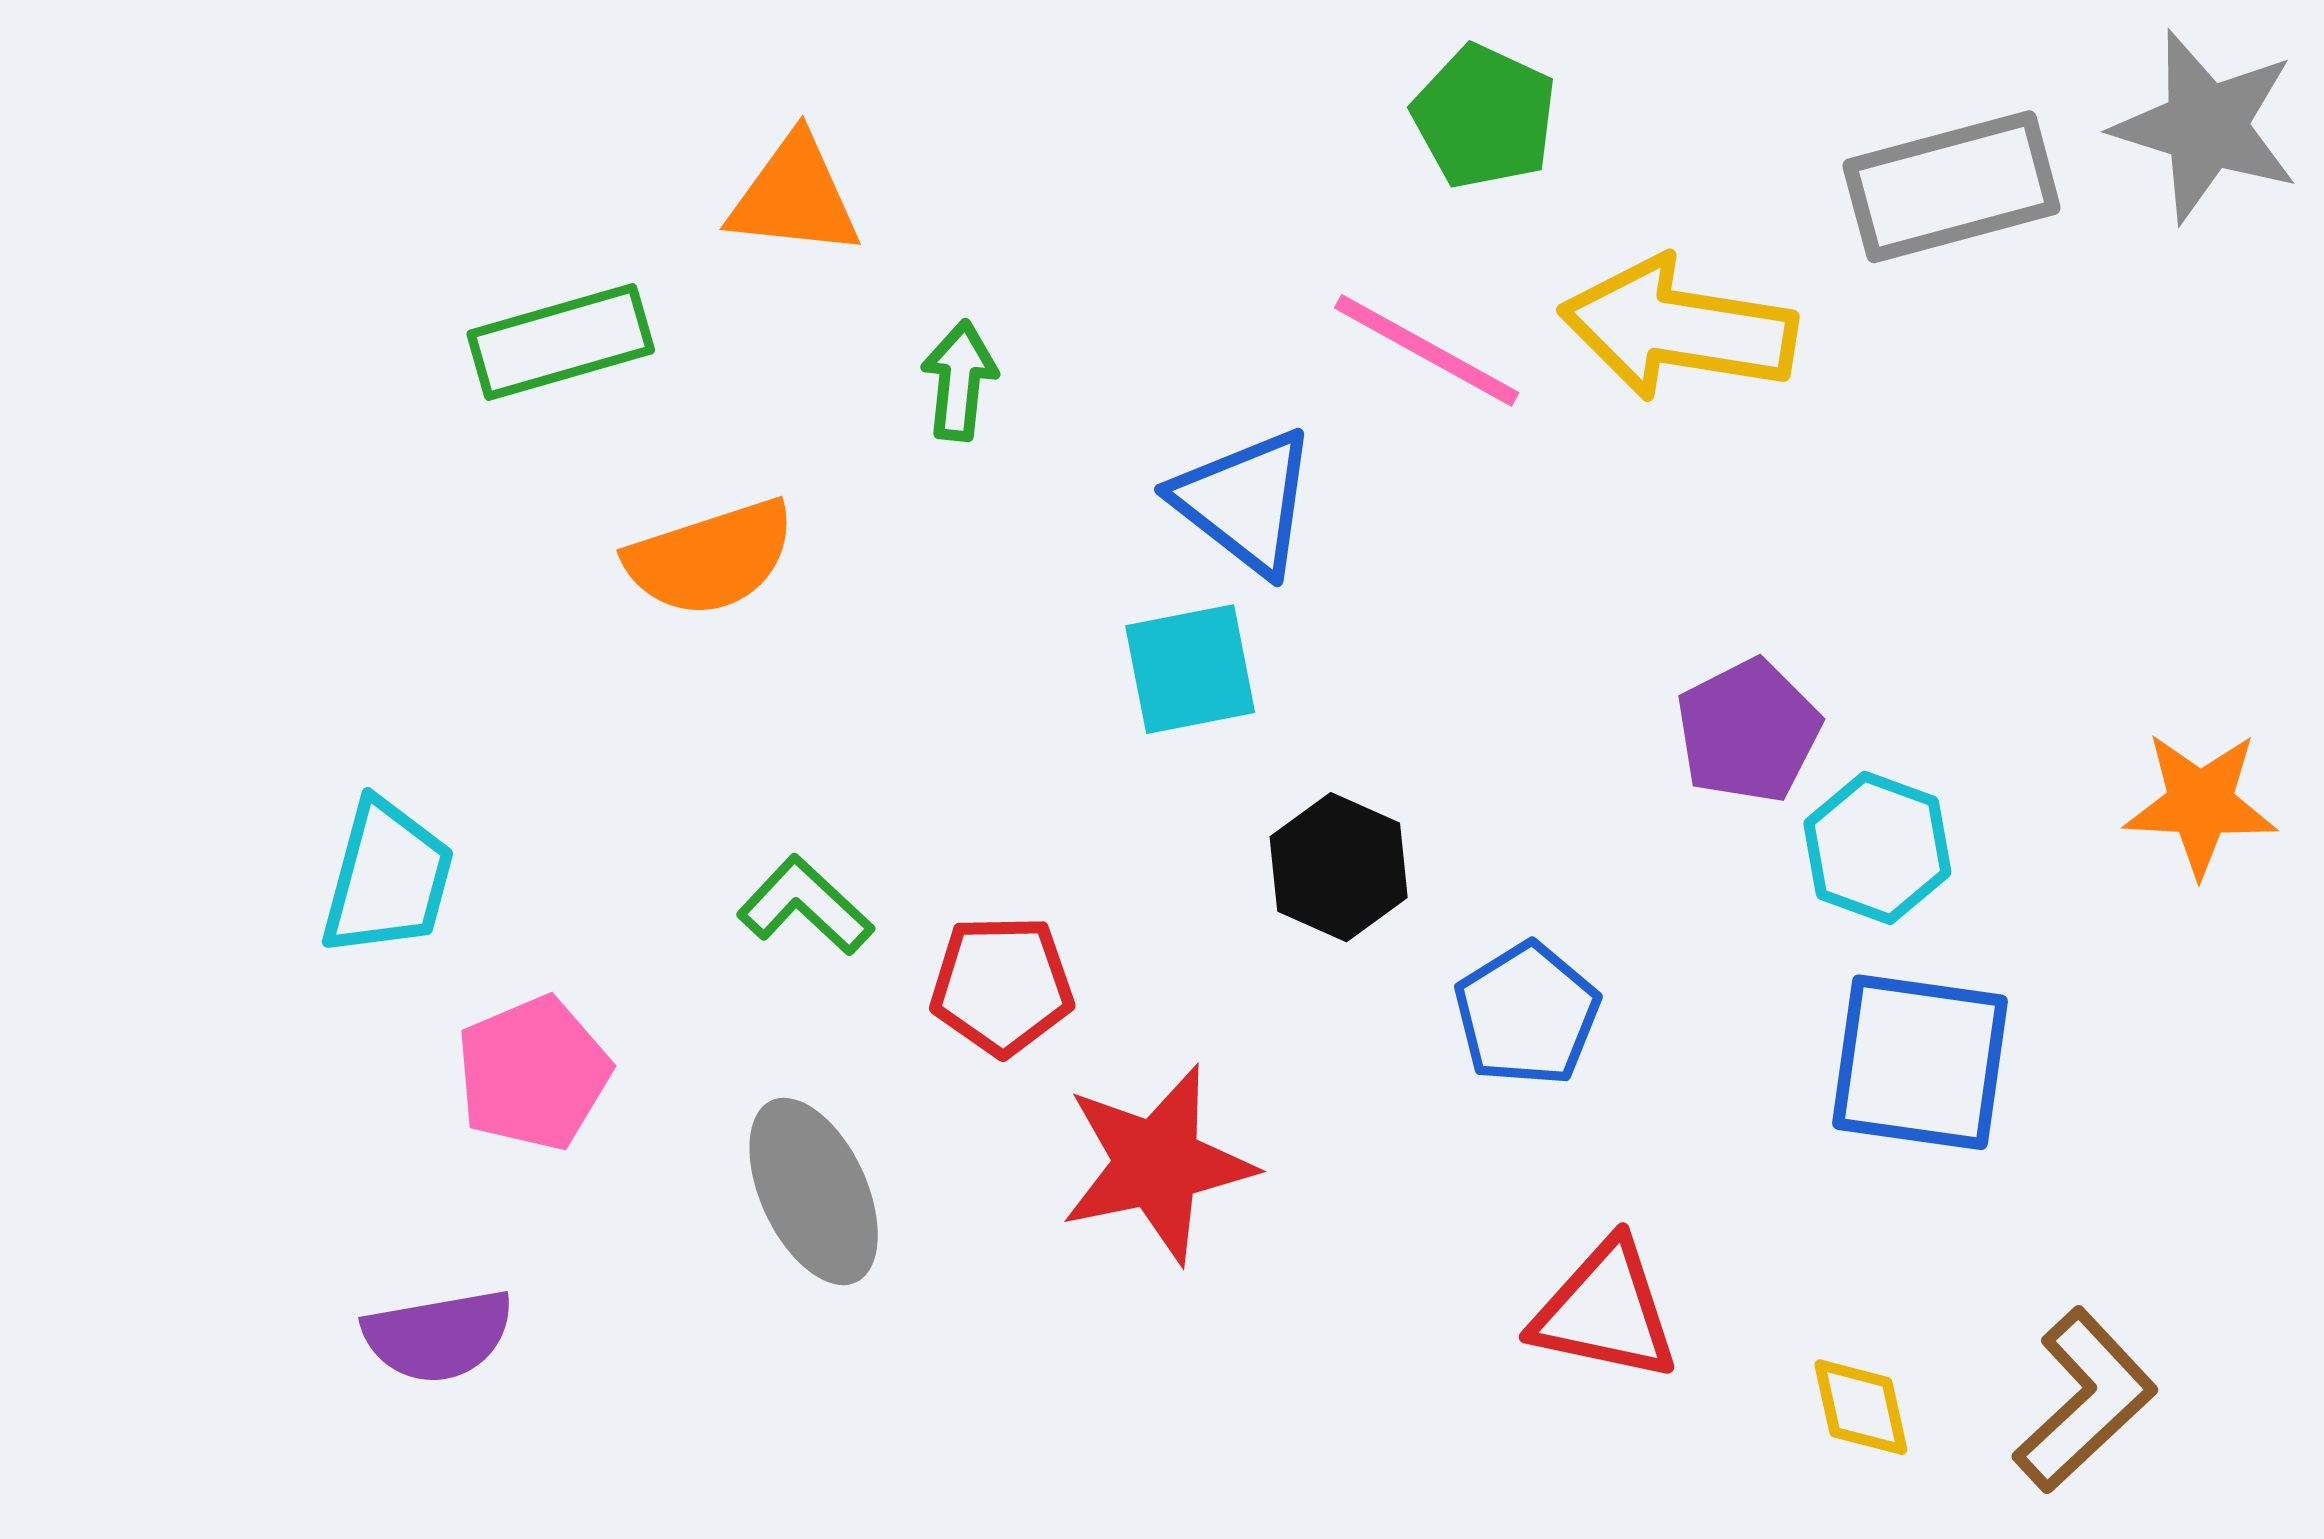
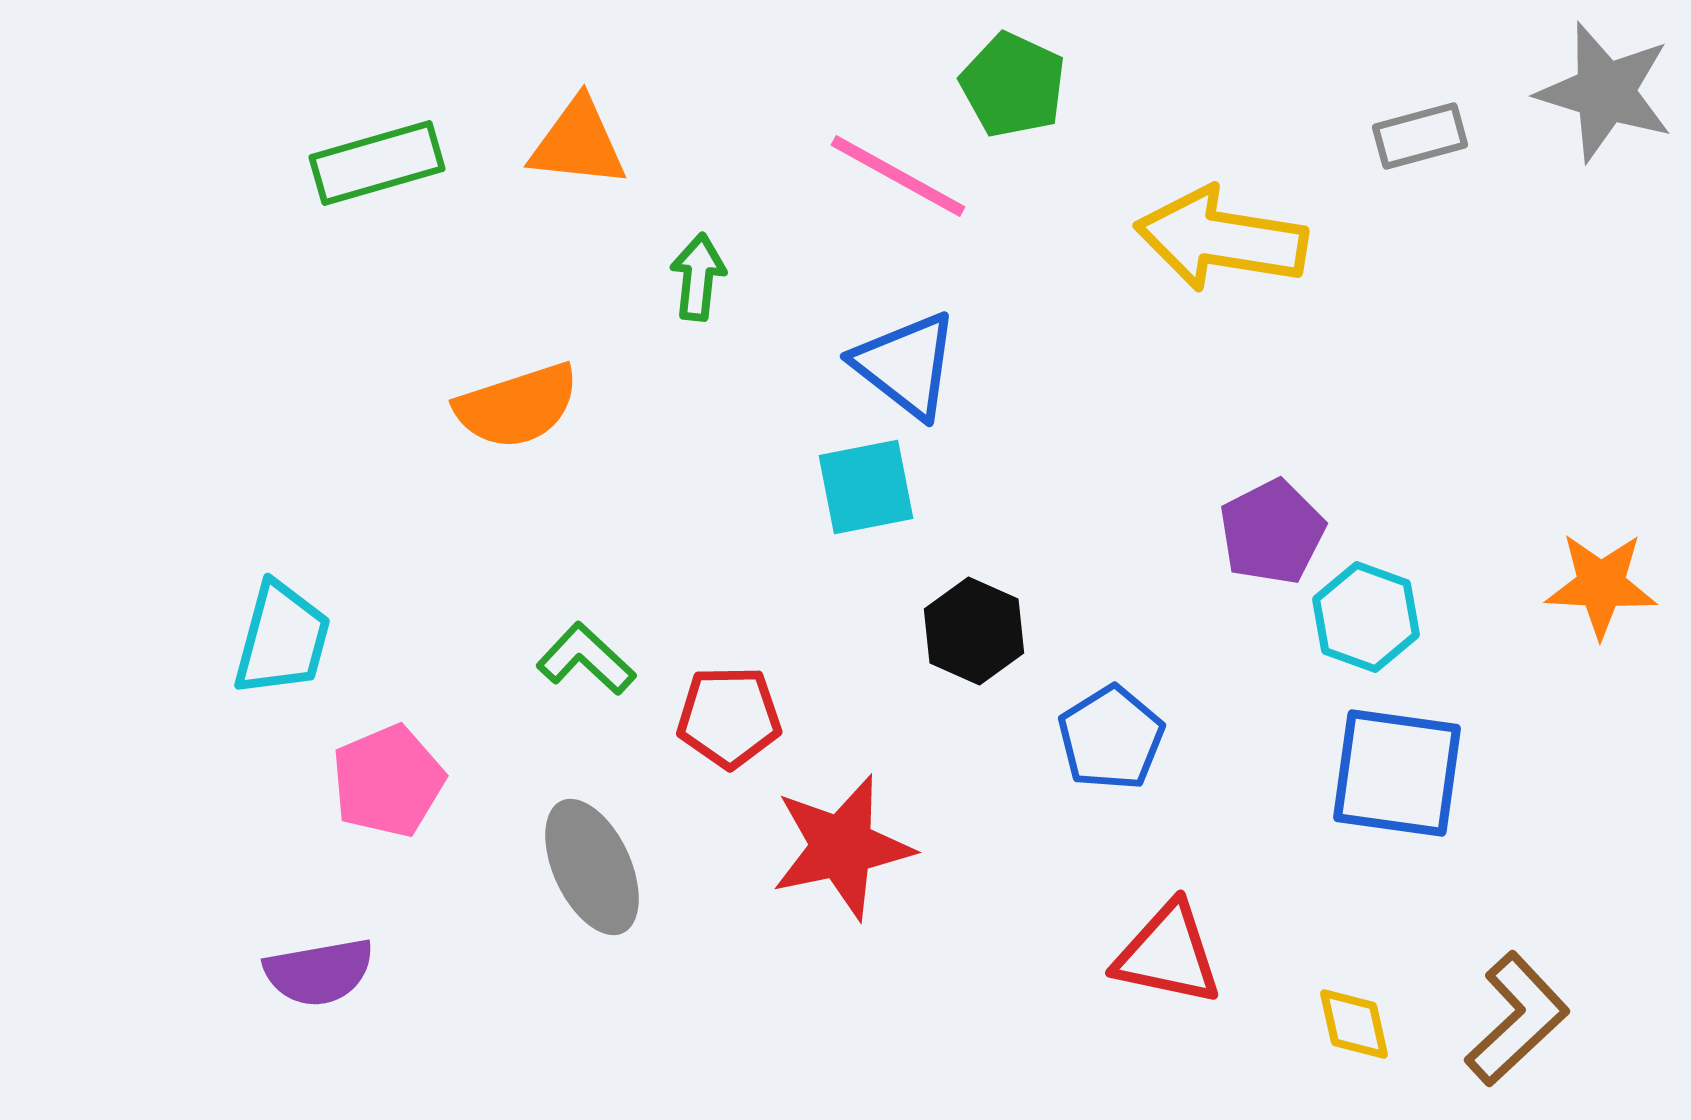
green pentagon: (1484, 117) -> (1013, 85), moved
gray rectangle: (1952, 187) -> (1420, 136), size x0.6
green rectangle: (561, 342) -> (377, 163), moved
pink line: (1427, 350) -> (898, 176), moved

